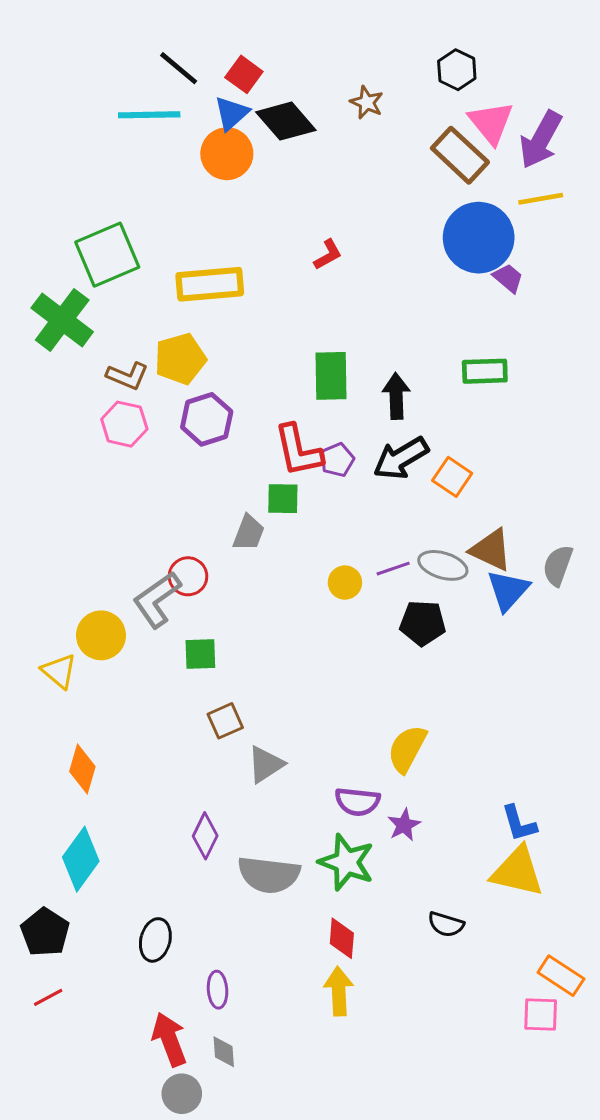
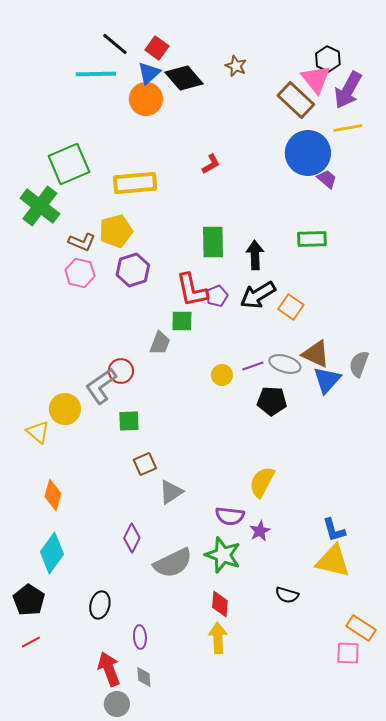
black hexagon: (457, 70) -> (328, 59), moved
gray semicircle: (269, 875) -> (173, 563), turned -33

